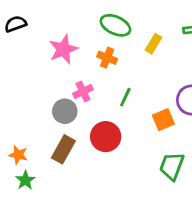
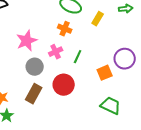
pink star: (63, 49) -> (27, 41), moved
pink cross: (83, 92) -> (56, 52), moved
green trapezoid: (172, 166) -> (111, 106), turned 95

